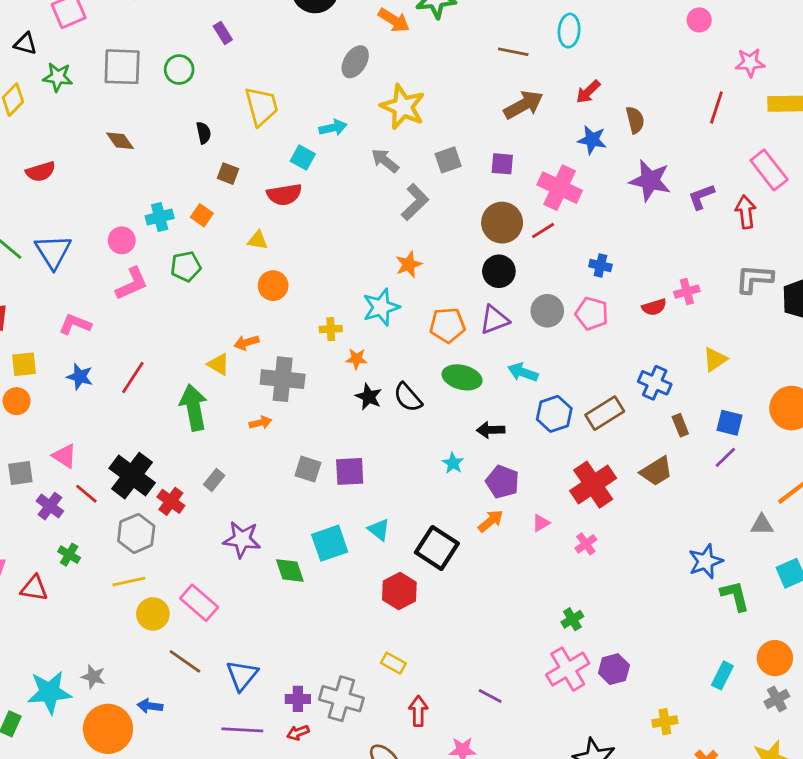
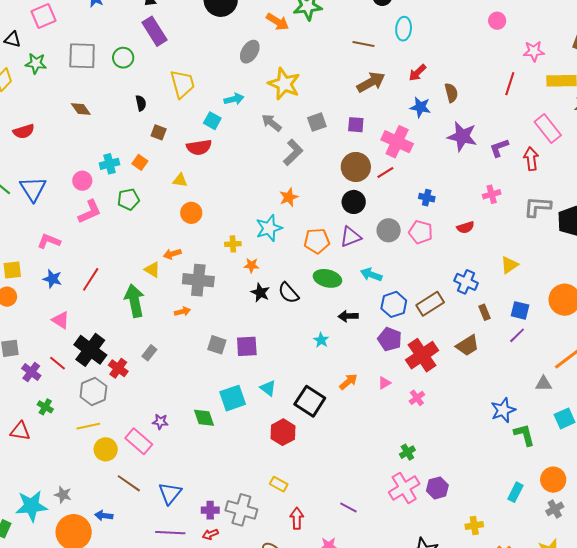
purple rectangle: (223, 33) -> (154, 31), size x1.8
pink cross: (687, 292) -> (492, 194), moved
pink triangle: (64, 456) -> (61, 320), moved
purple pentagon: (502, 482) -> (390, 339), moved
purple star: (242, 539) -> (160, 422), moved, size x0.6

